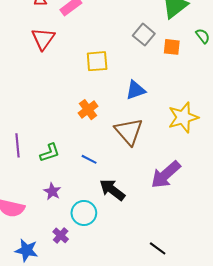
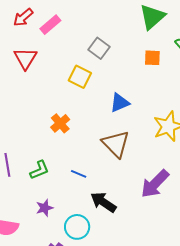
gray square: (144, 35) -> (99, 48), moved
yellow square: (97, 61) -> (80, 77), turned 35
orange cross: (88, 110) -> (60, 123), moved
purple star: (52, 191) -> (45, 208), turned 30

